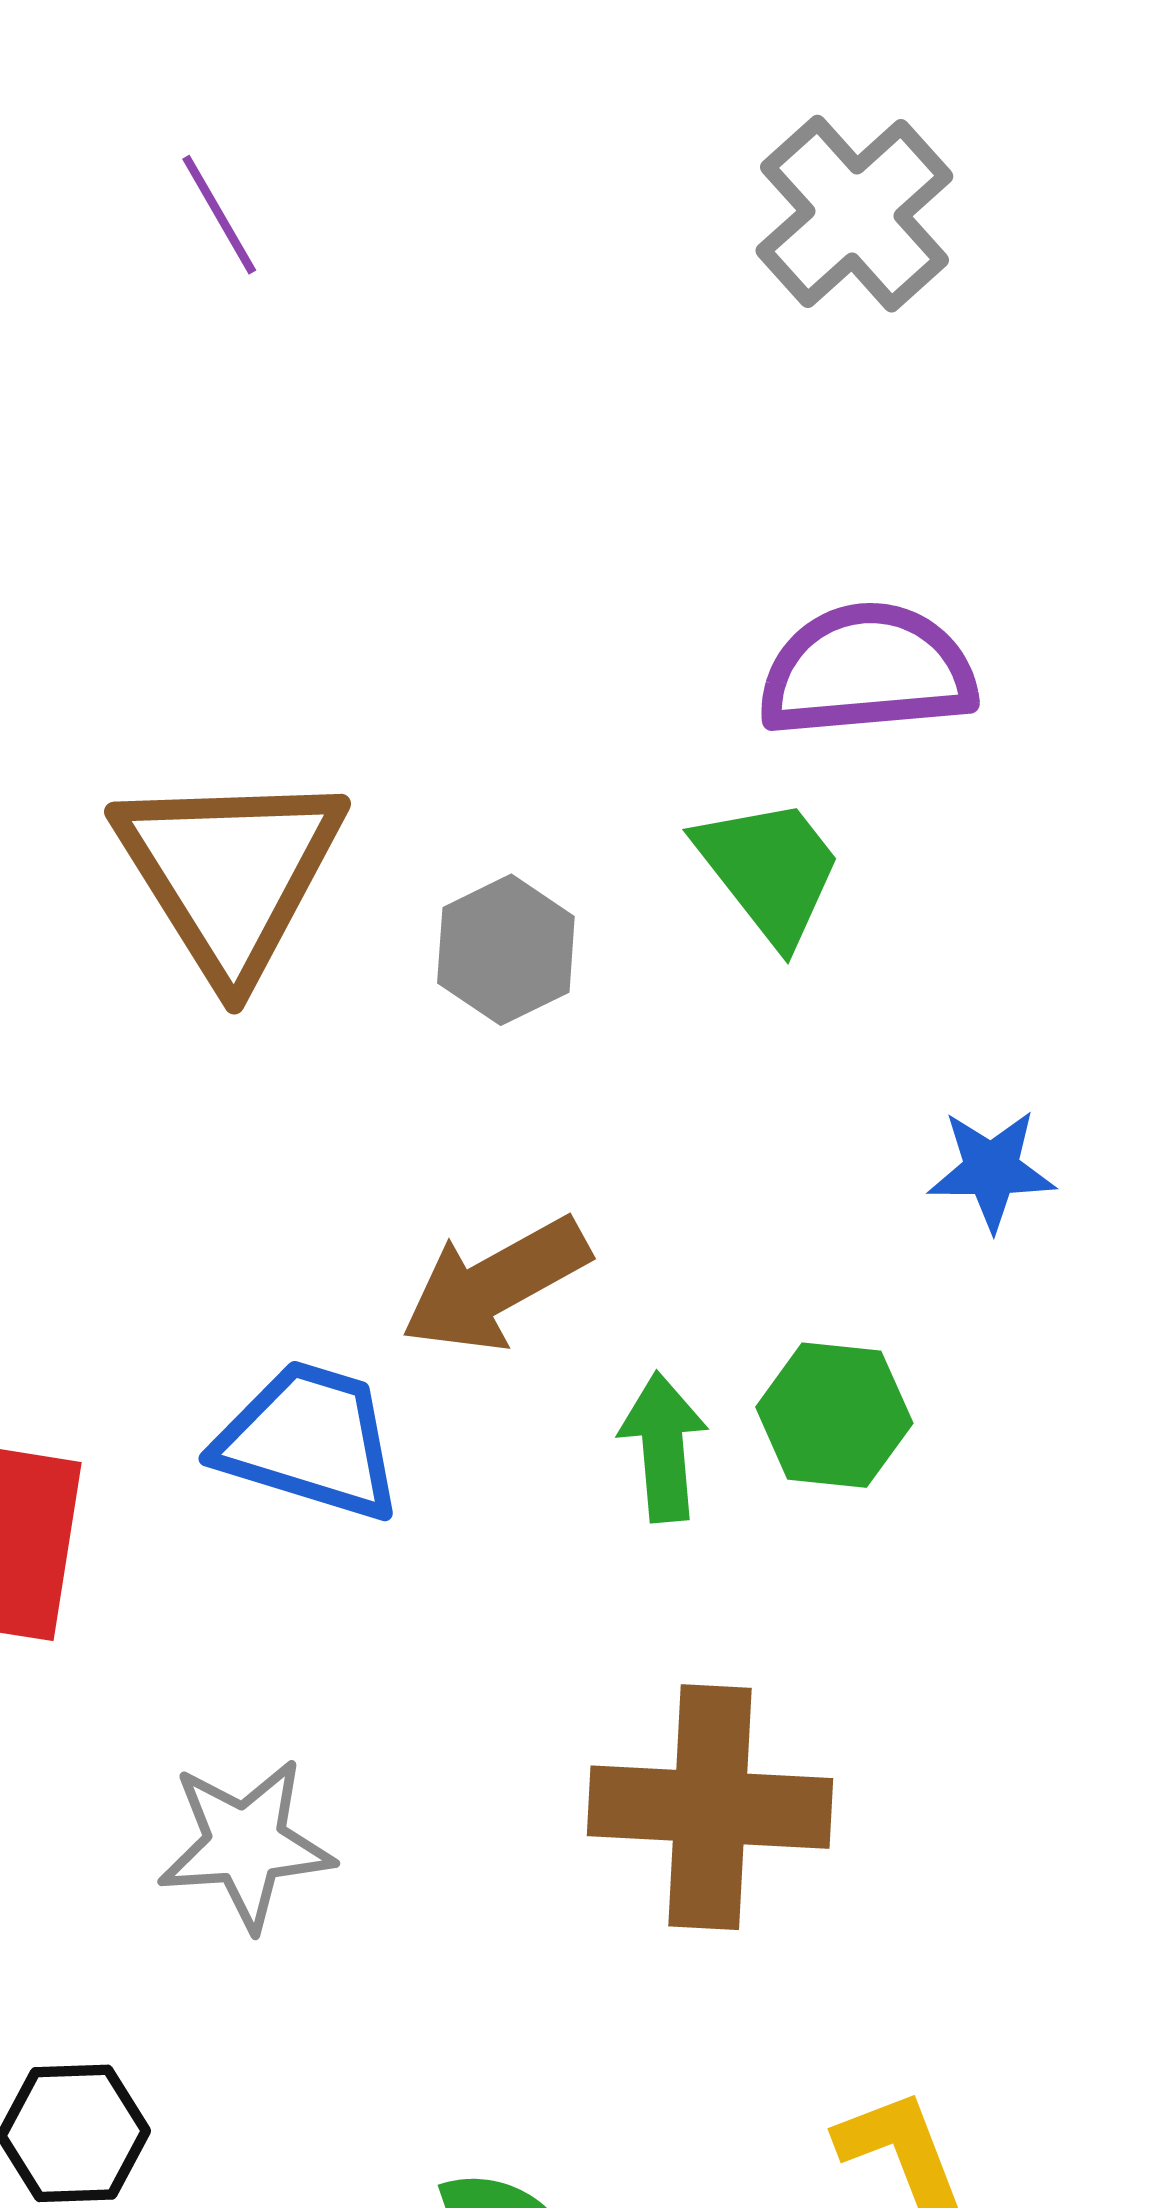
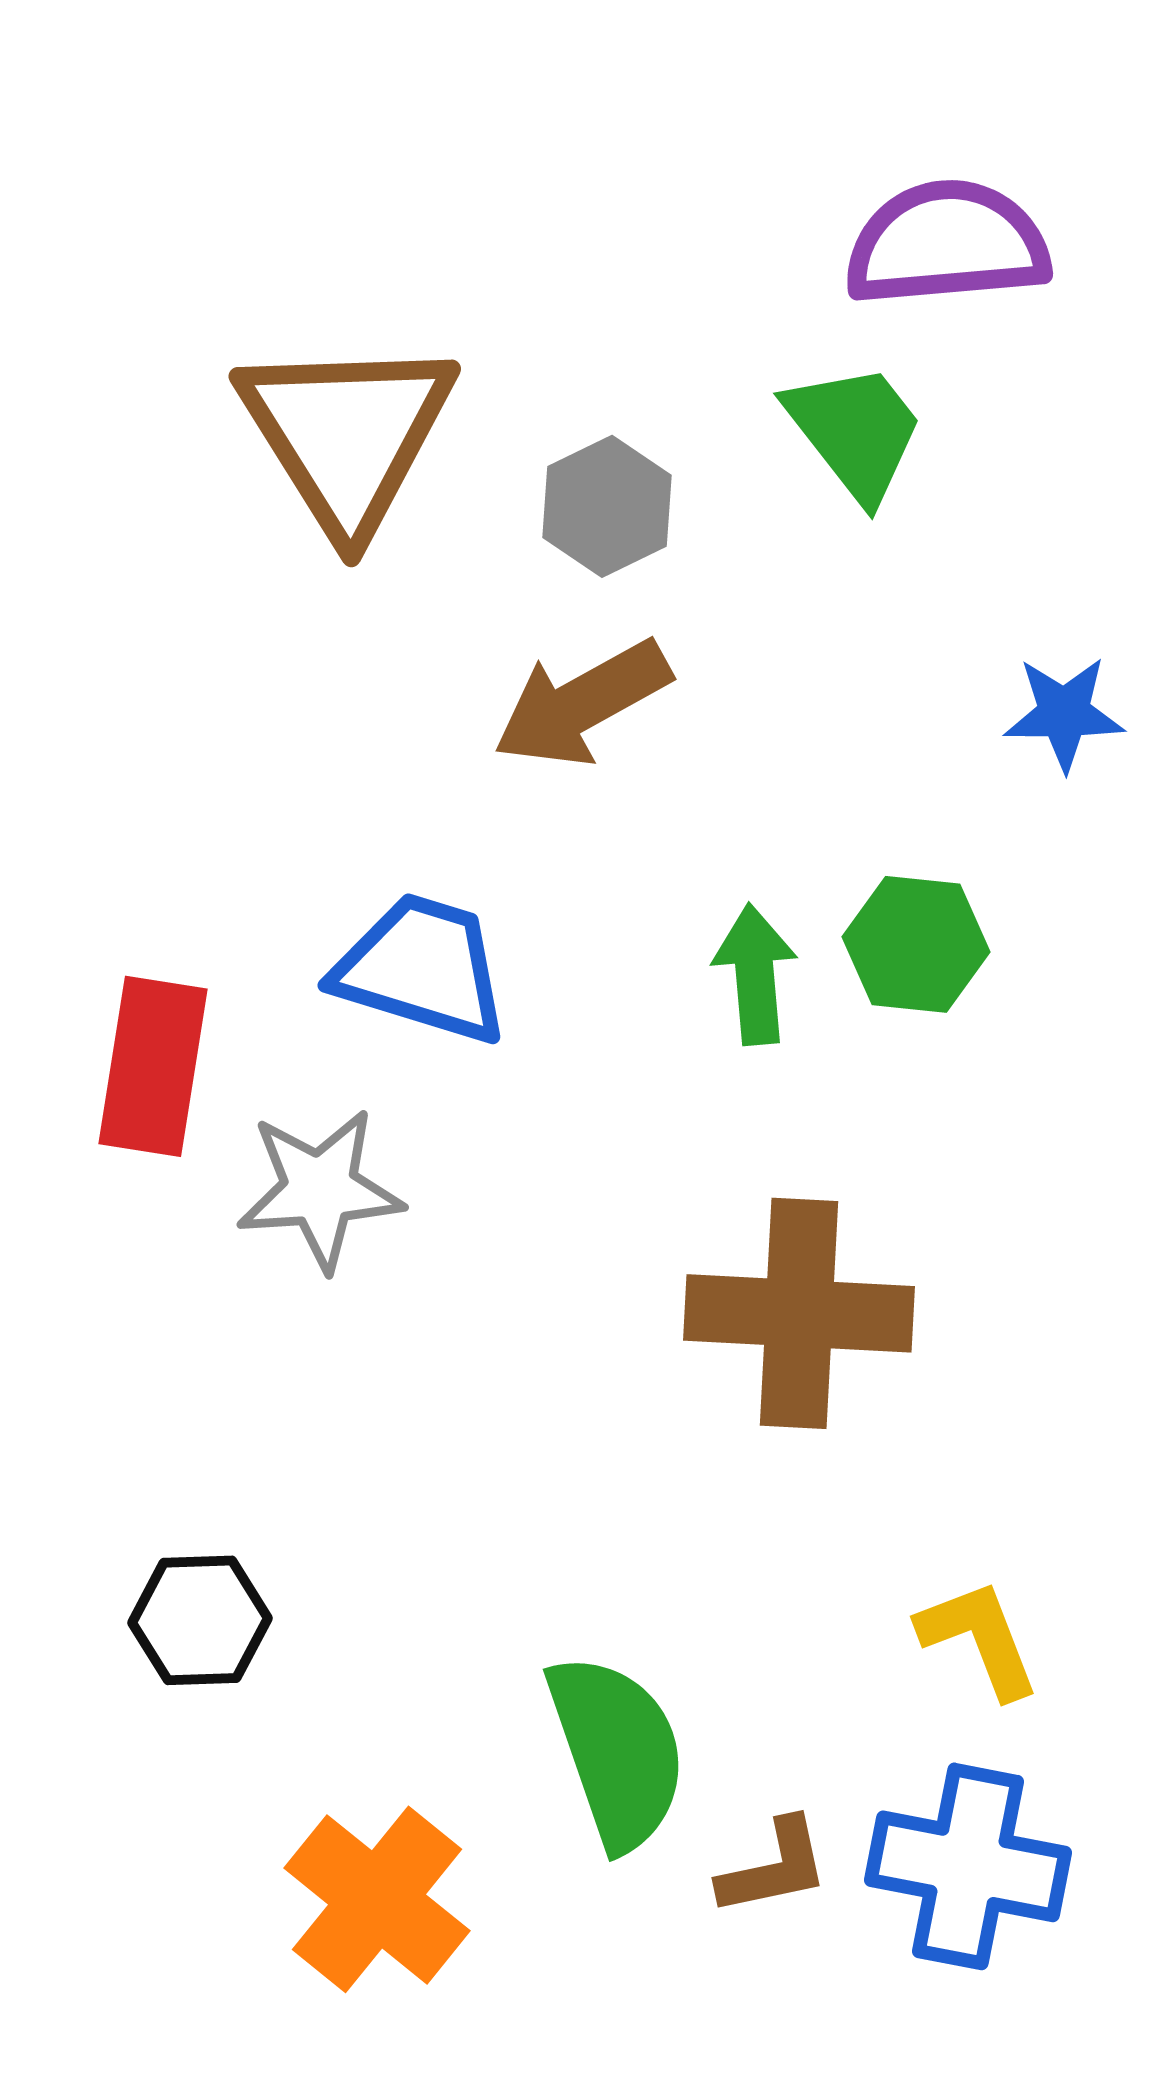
brown arrow: (495, 1284) -> (582, 703), moved
gray star: (246, 1844) -> (320, 1189), moved

